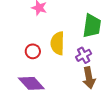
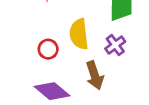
brown arrow: (89, 78) -> (95, 75), moved

